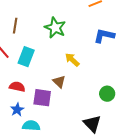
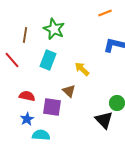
green star: (55, 28) -> (54, 29), moved
cyan rectangle: (26, 57) -> (48, 60), moved
black triangle: (92, 124) -> (104, 120), moved

